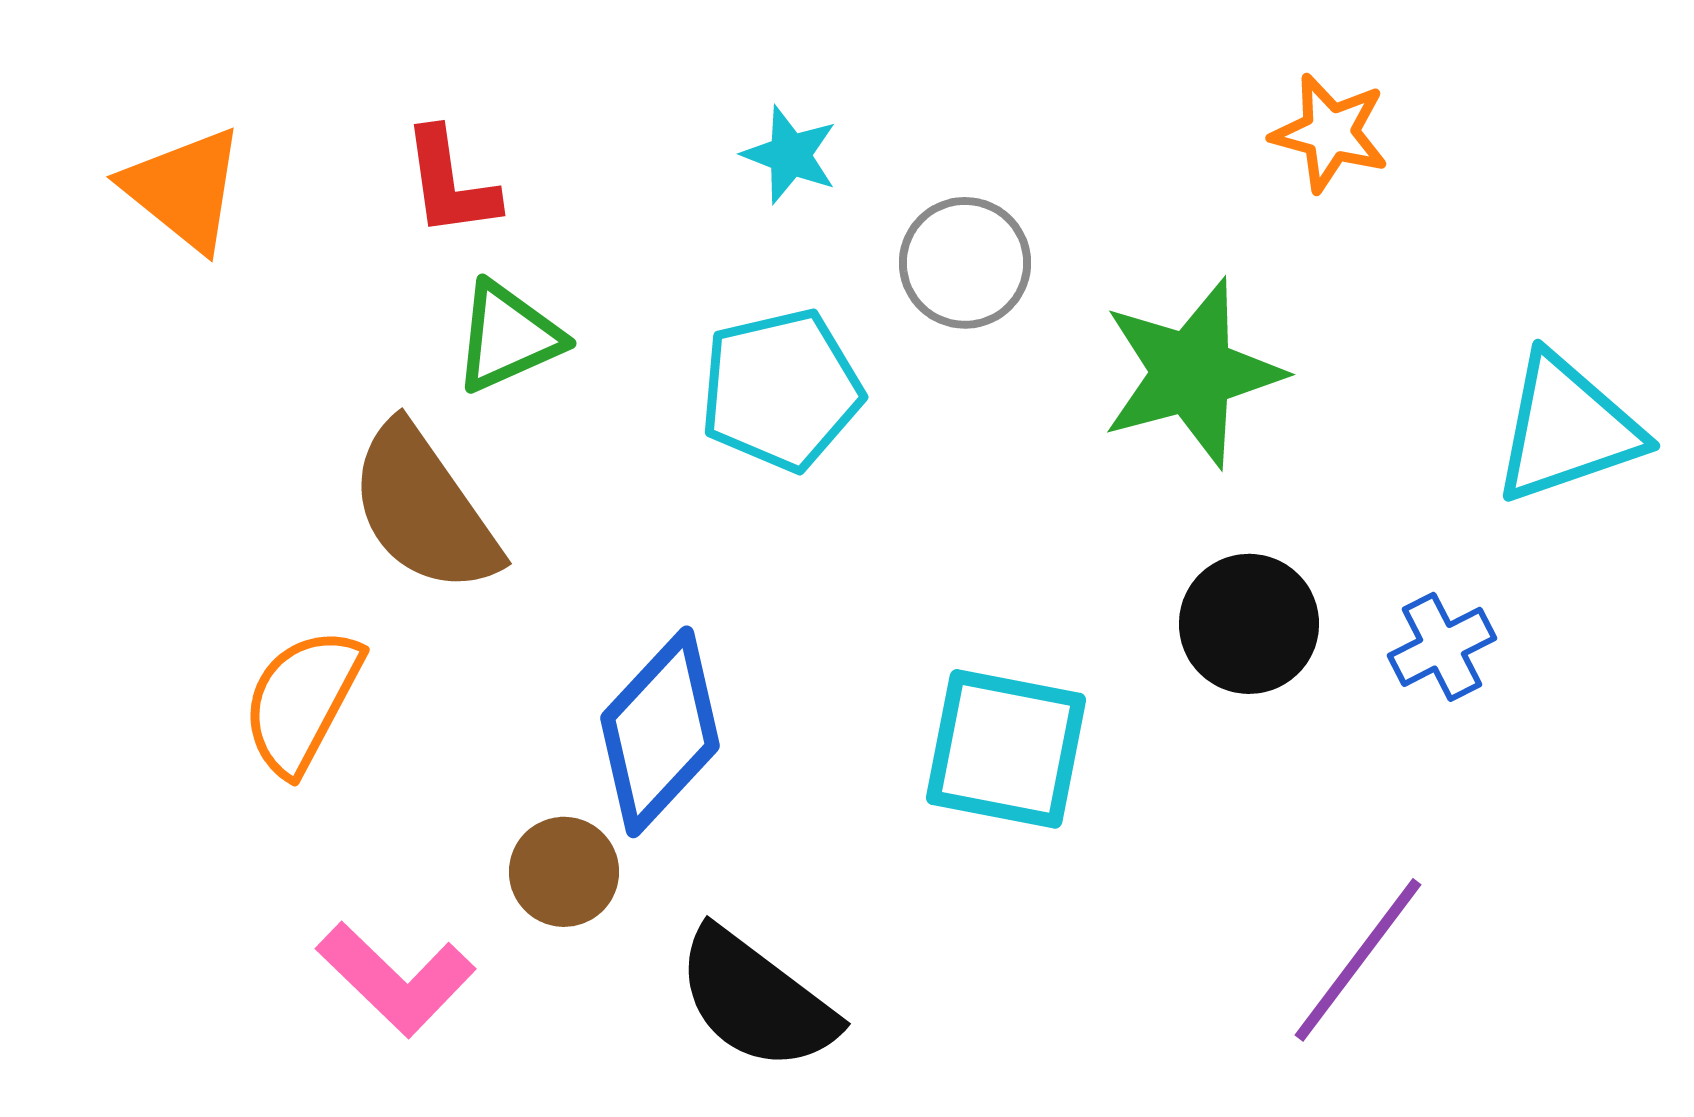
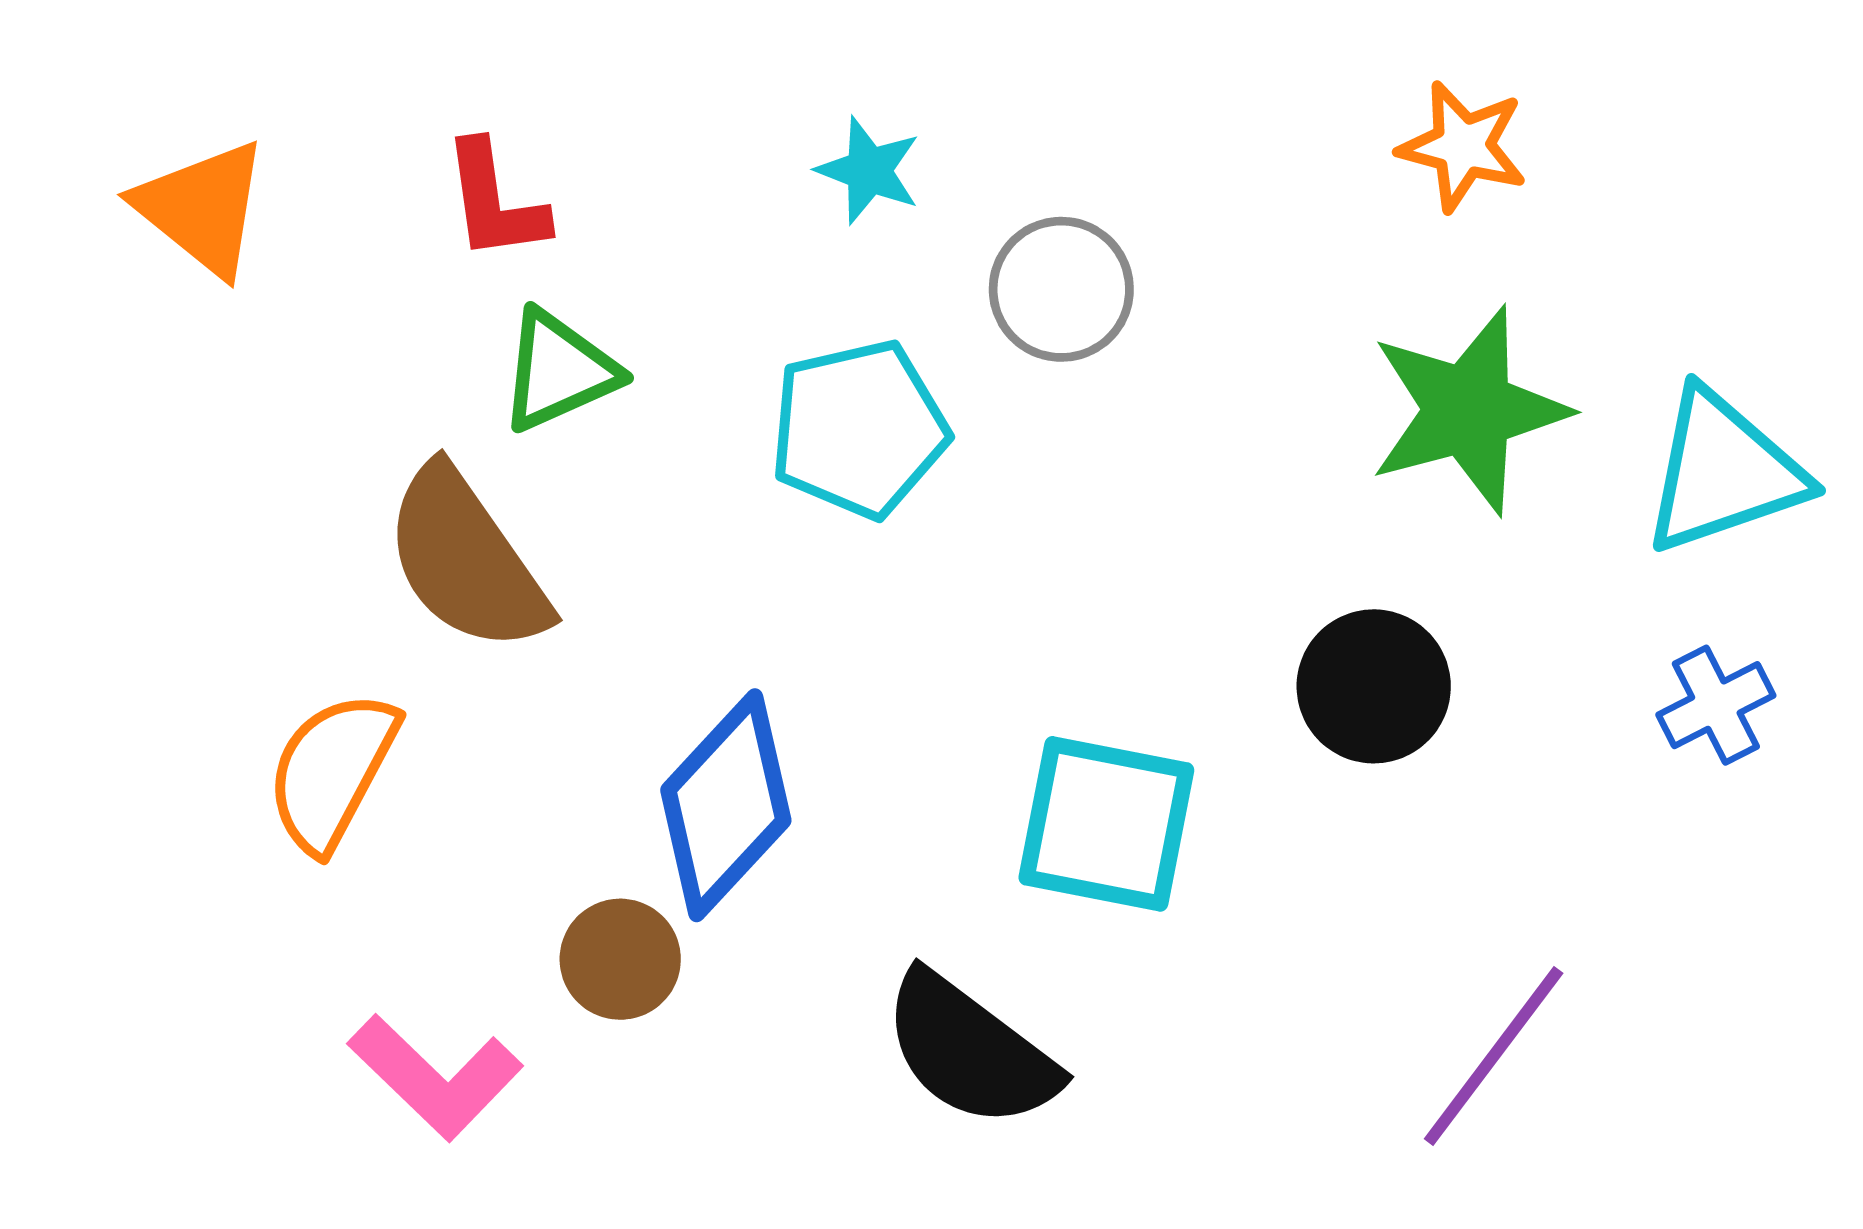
green star: (1192, 373) -> (1468, 410), moved
blue cross: (1442, 647) -> (1716, 705), moved
black semicircle: (756, 1000) -> (970, 1050), moved

